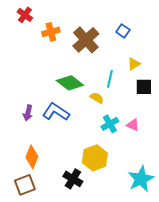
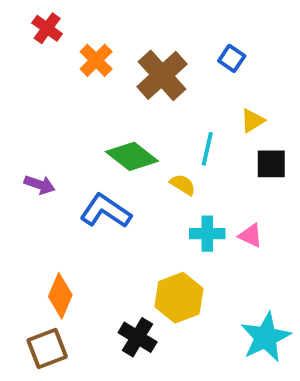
orange cross: (51, 32) -> (96, 60), turned -30
purple arrow: (28, 113) -> (40, 185), moved, turned -84
cyan cross: (110, 124) -> (207, 234), turned 30

